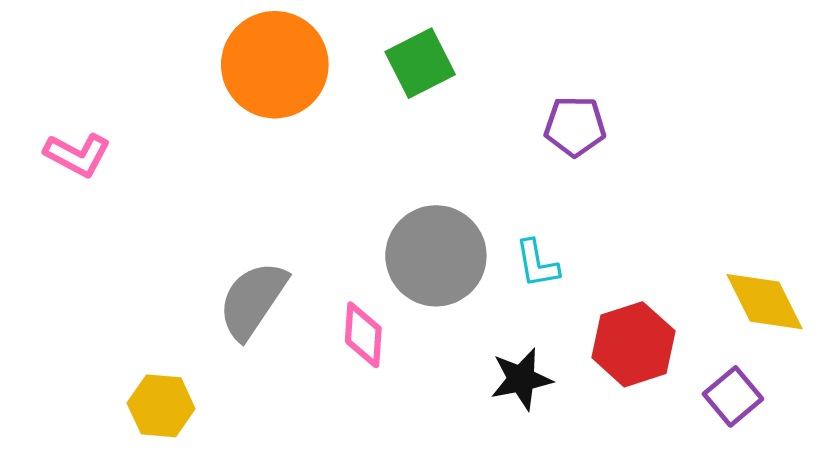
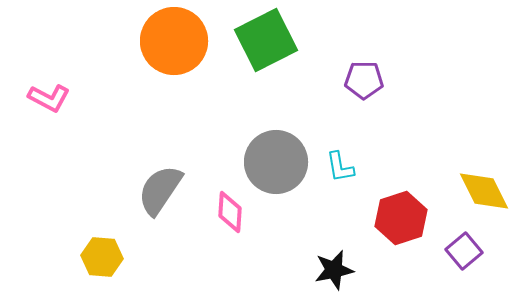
green square: (420, 63) -> (266, 40), size x1.4
black star: (521, 379) -> (334, 270), moved

